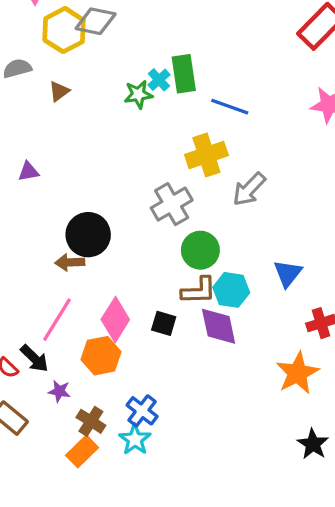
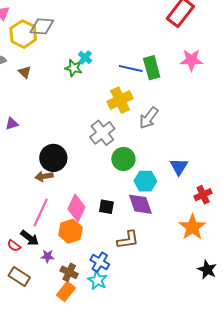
green rectangle: (184, 74) -> (152, 68), moved
brown triangle: (59, 91) -> (25, 72), turned -32
green star: (138, 94) -> (74, 68), turned 30
brown L-shape: (199, 291) -> (128, 240), moved

